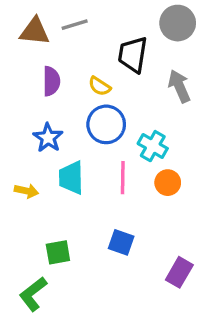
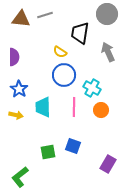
purple semicircle: (51, 81) -> (14, 57), moved
blue star: (48, 138) -> (19, 89), moved
green square: (58, 252) -> (48, 152), moved

